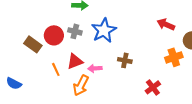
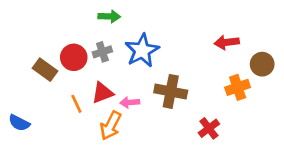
red arrow: (166, 24) -> (227, 42), turned -30
gray cross: (75, 31) -> (102, 52), turned -32
brown cross: (125, 60) -> (171, 91), size x1.6

